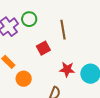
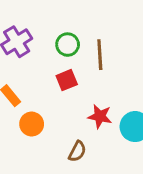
green circle: (29, 19) -> (68, 45), moved

